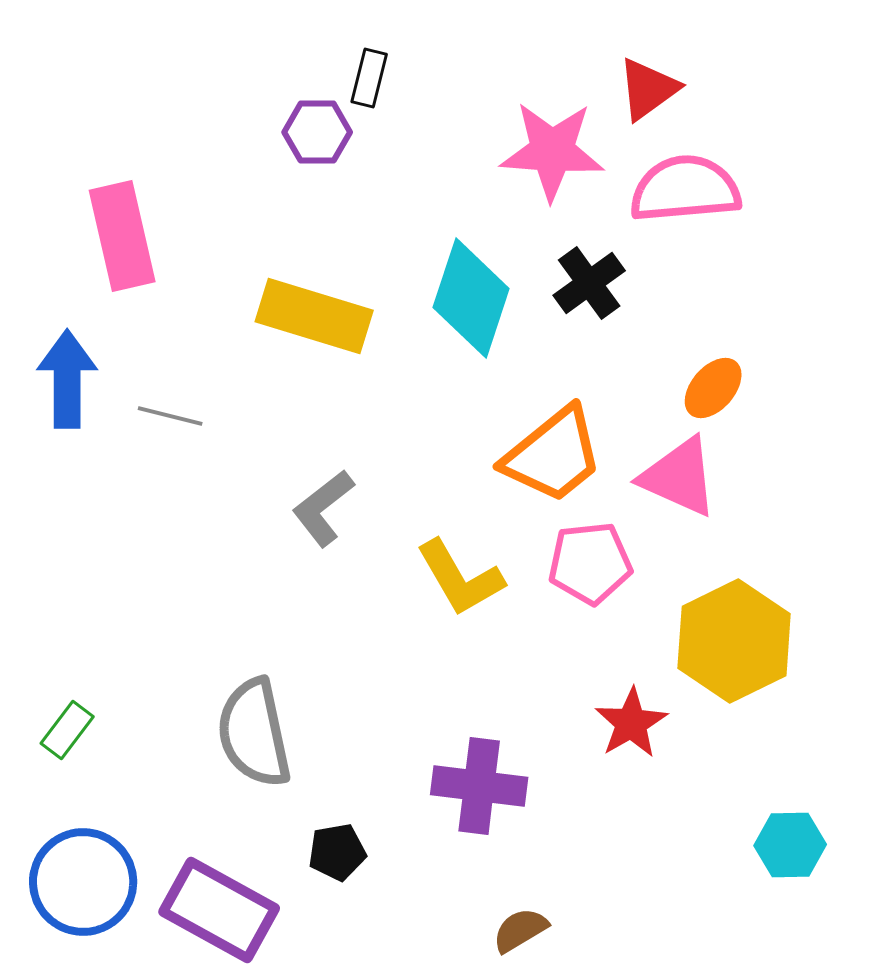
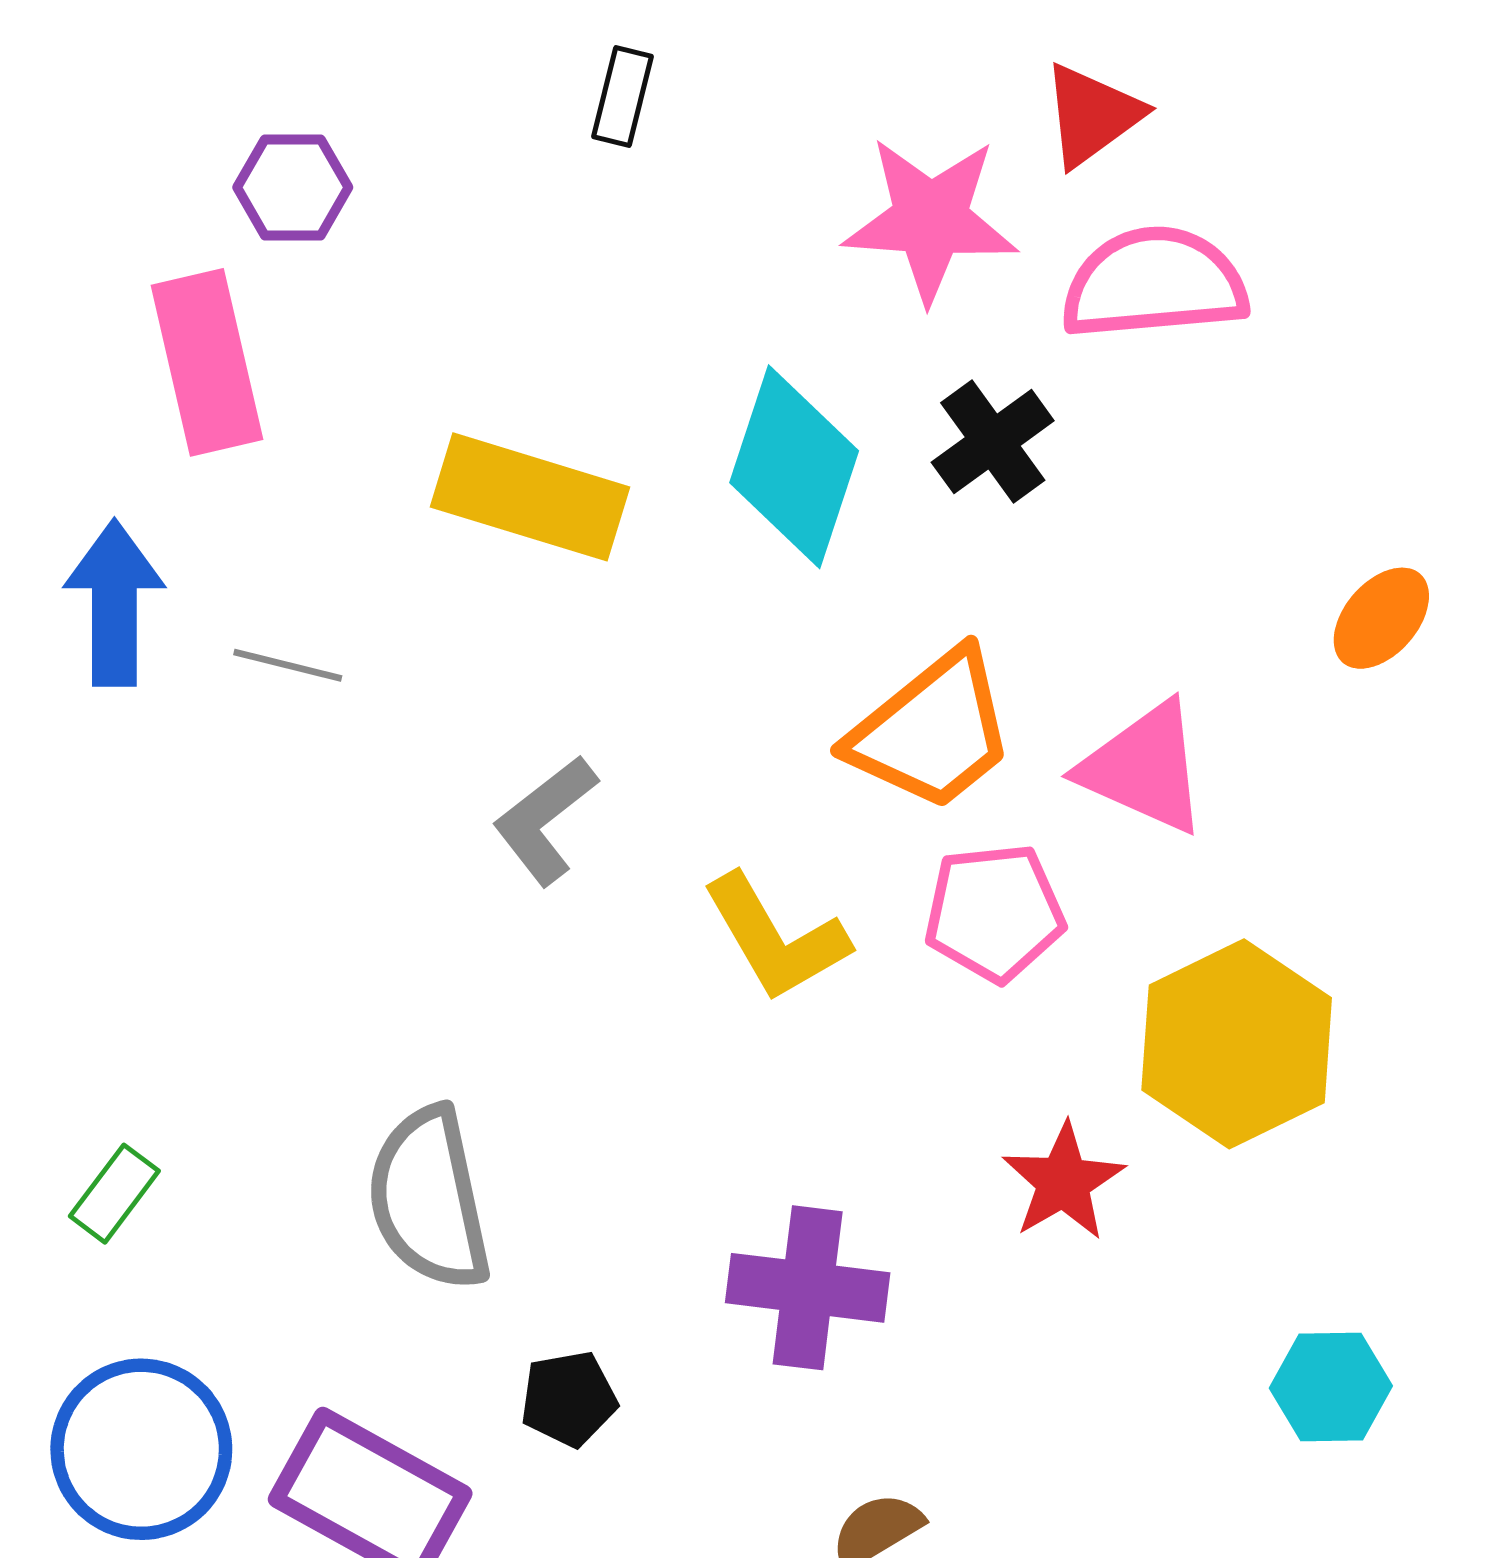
purple hexagon: (317, 132) -> (293, 187), moved
orange ellipse: (713, 388) -> (1381, 618), moved

